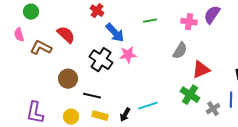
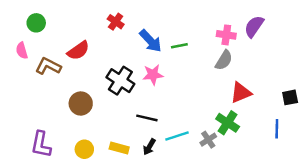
green line: (150, 21) -> (179, 46), moved
blue arrow: (115, 33) -> (151, 41), moved
red semicircle: (66, 35) -> (78, 51), turned 102
gray semicircle: (180, 51) -> (224, 60), moved
black line: (92, 96) -> (147, 118), moved
gray cross: (213, 109) -> (208, 140), moved

